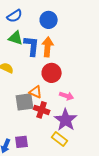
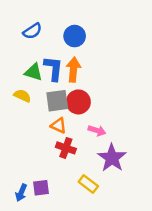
green triangle: (16, 38) -> (34, 72), moved
gray square: (25, 102) -> (57, 101), moved
purple star: (66, 120) -> (112, 158), moved

